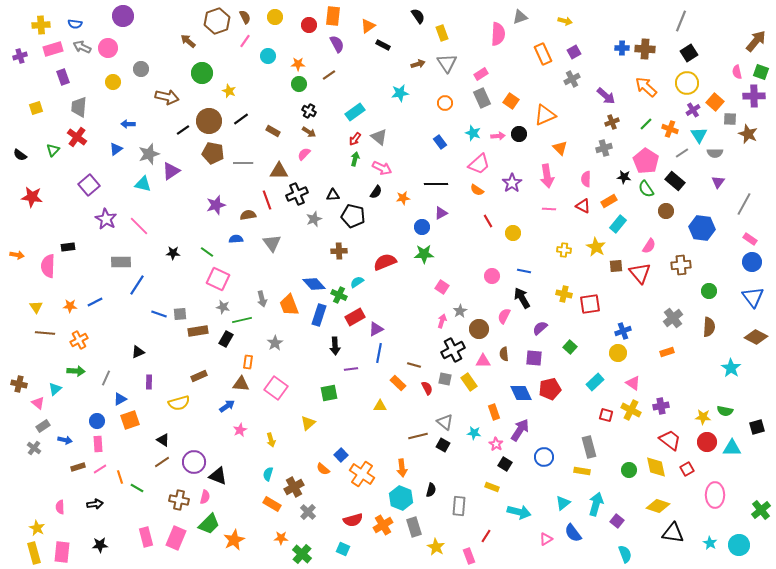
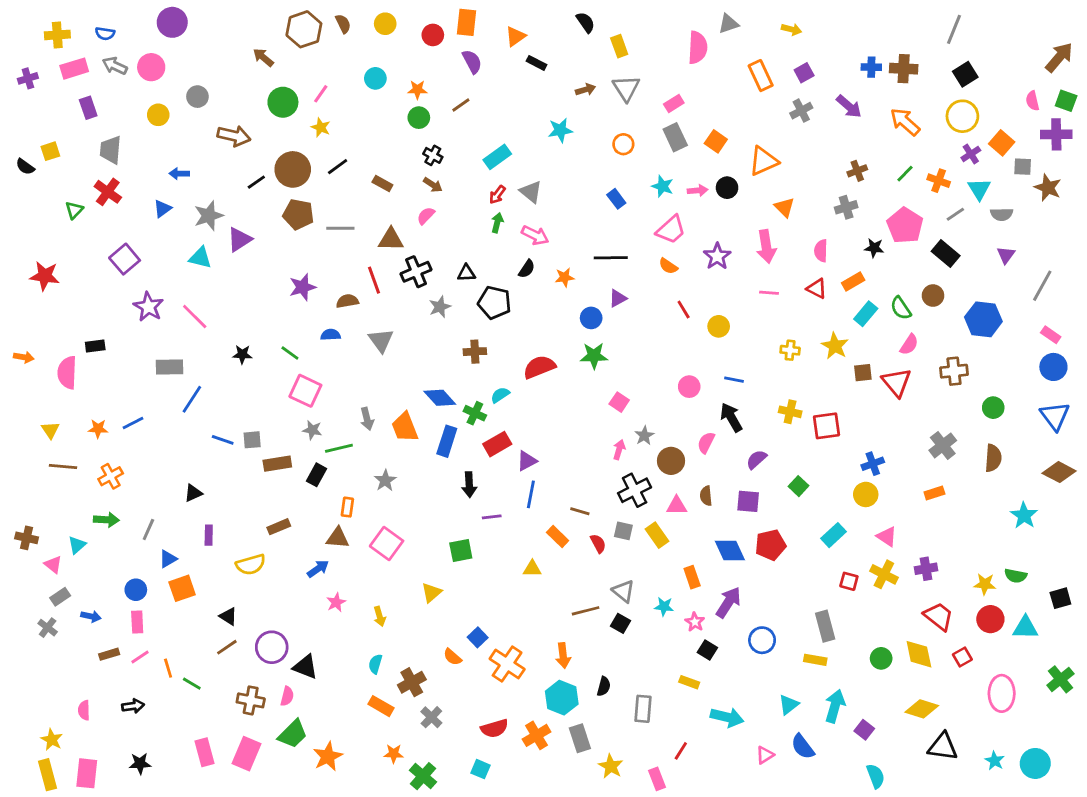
pink line: (245, 41) -> (321, 94), moved
purple arrow: (606, 96) -> (849, 106), moved
black semicircle: (20, 155) -> (25, 167), moved
green semicircle: (646, 189) -> (901, 308), moved
green cross: (761, 510) -> (1060, 679), moved

